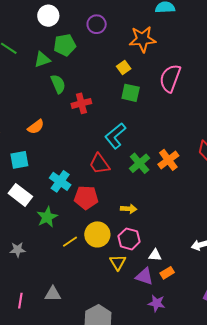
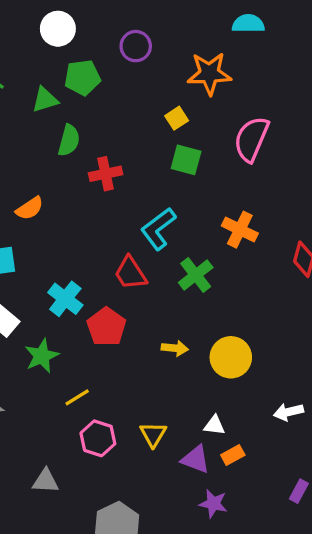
green semicircle: (58, 84) -> (69, 140), turned 36
orange cross: (168, 160) -> (240, 230), moved, turned -30
red pentagon: (86, 198) -> (106, 327), turned 30
yellow circle: (97, 234) -> (231, 357), moved
pink hexagon: (129, 239) -> (98, 438), moved

